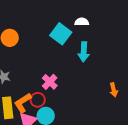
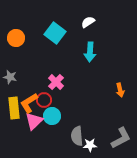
white semicircle: (82, 22) -> (88, 22), turned -32
cyan square: (61, 34) -> (55, 33), moved

